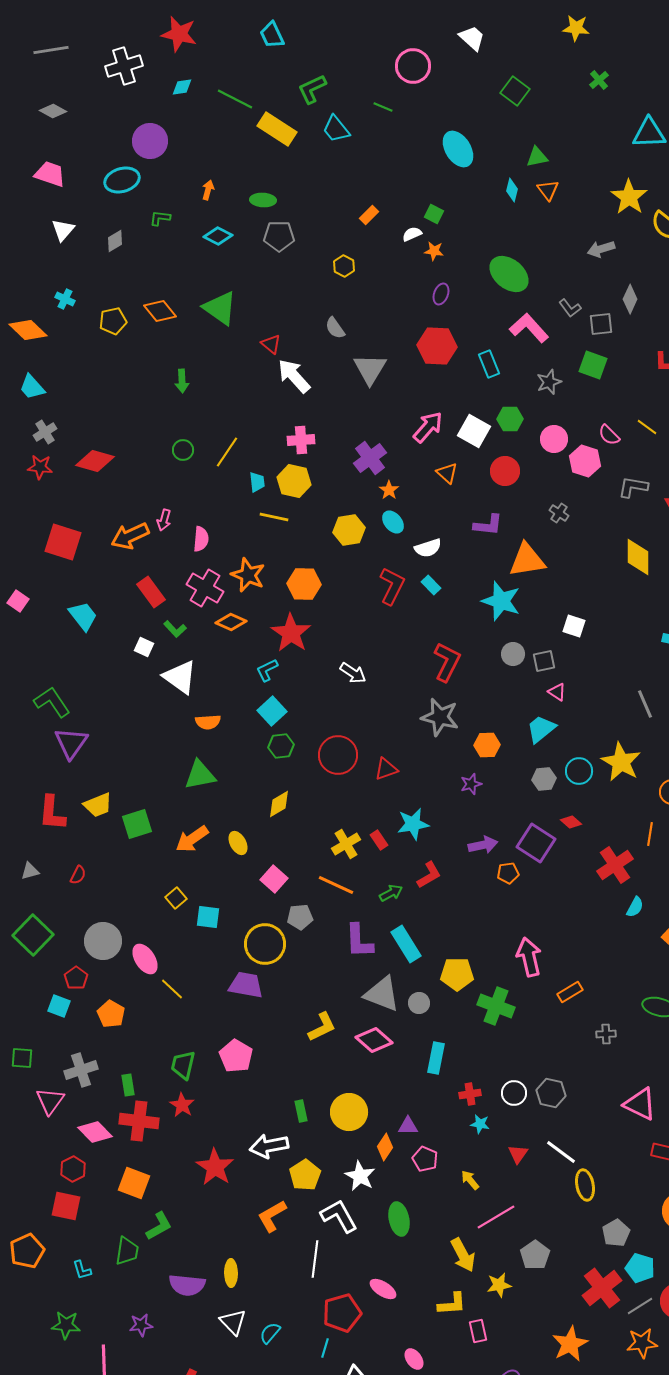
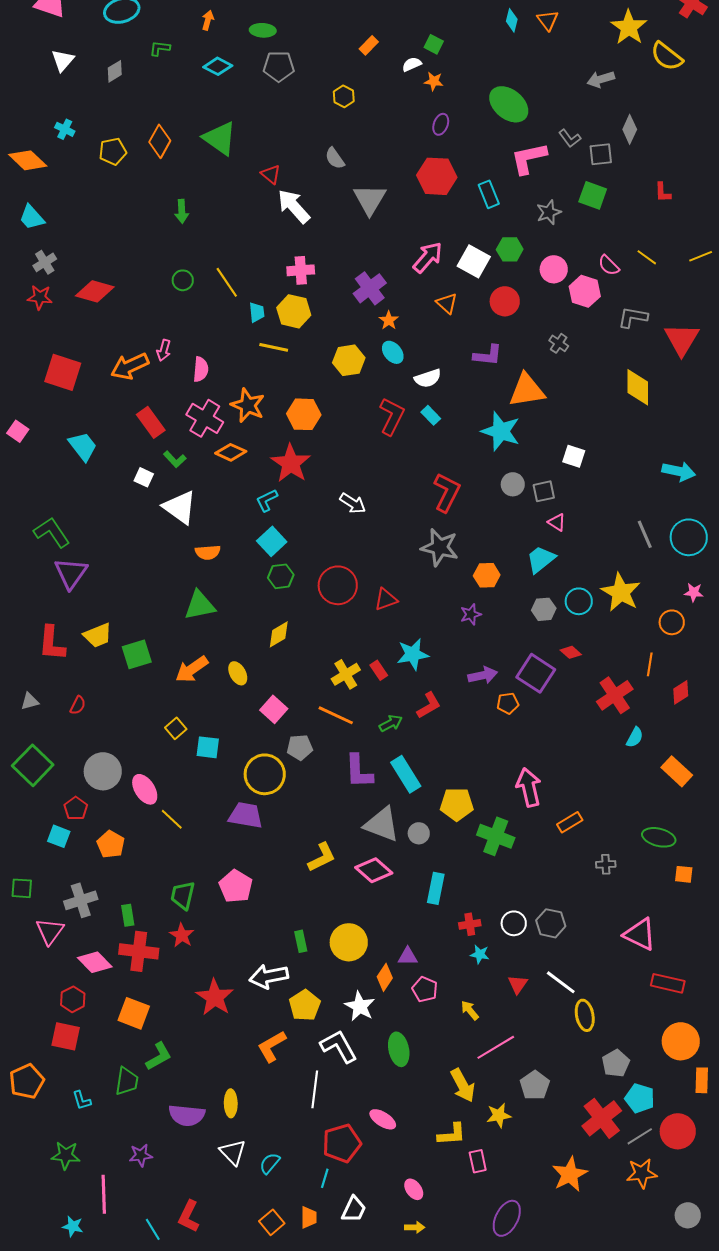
orange diamond: (160, 311) -> (160, 141), turned 68
pink L-shape: (529, 328) -> (529, 158), turned -60
yellow line: (227, 452) -> (227, 282), turned -68

